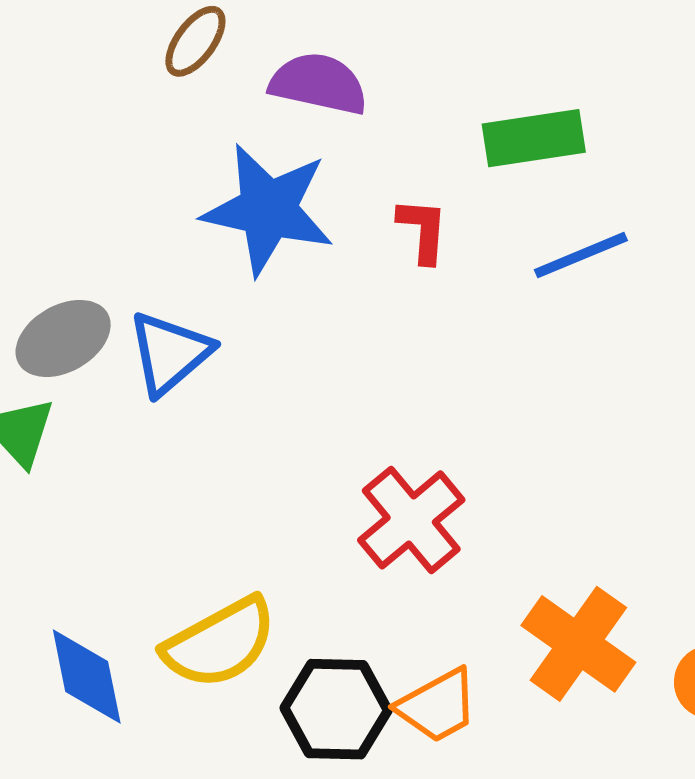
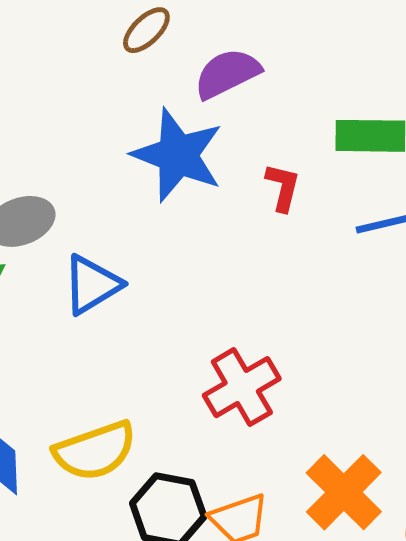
purple semicircle: (319, 84) -> (227, 74), turned -48
blue triangle: (170, 353) -> (92, 285), moved

